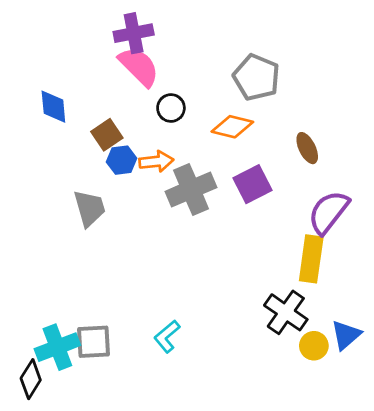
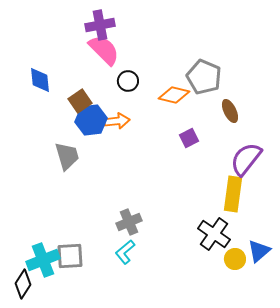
gray pentagon: (256, 77) -> (204, 77), moved
blue hexagon: (122, 160) -> (91, 120), size x1.4
purple square: (252, 184) -> (189, 138), size x0.7
gray cross: (191, 189) -> (129, 222), moved, size x0.7

